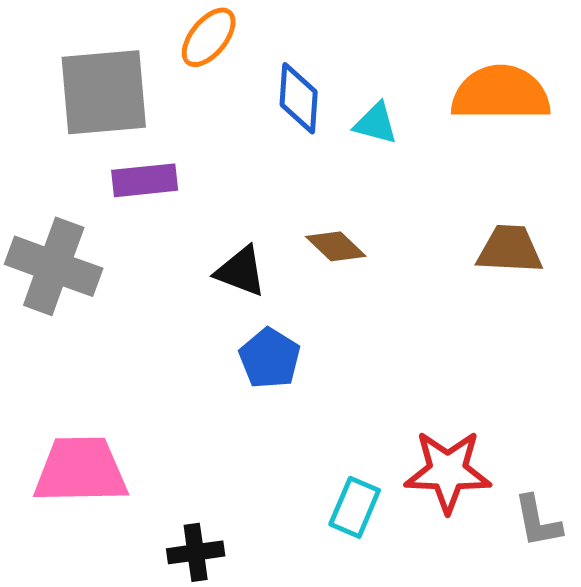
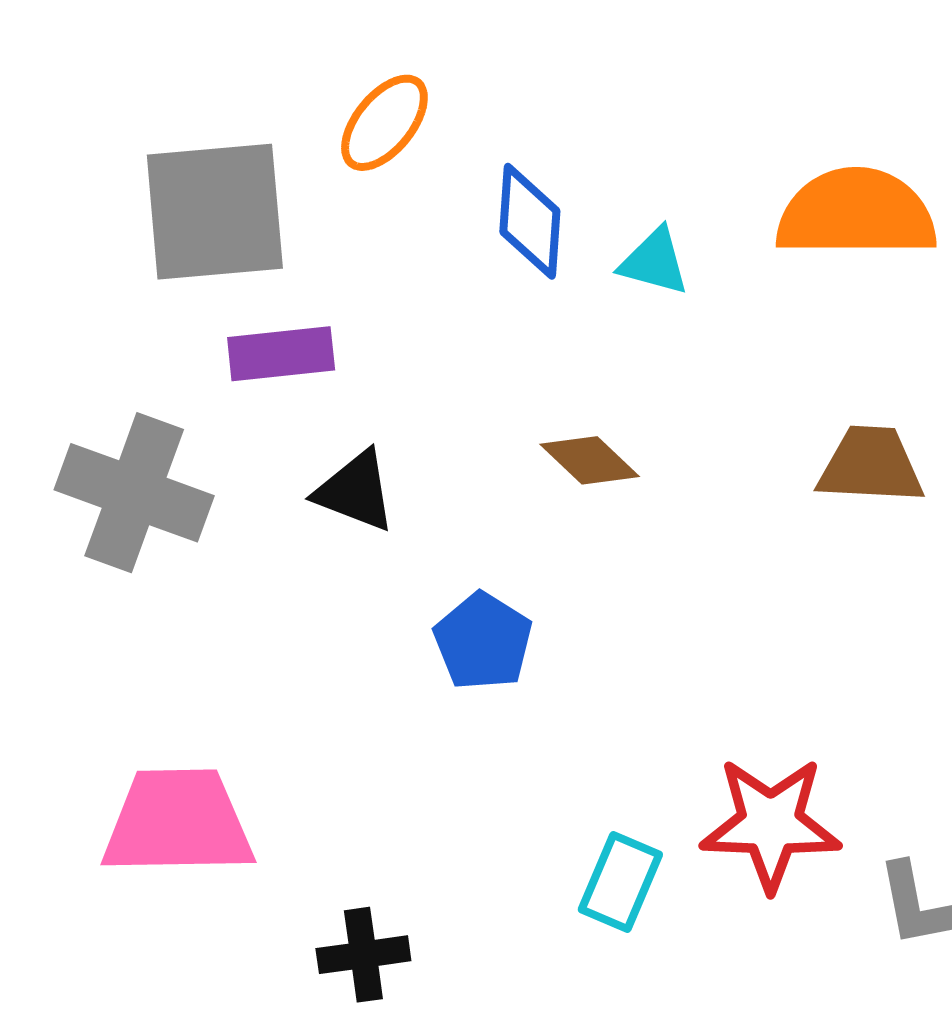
black triangle: (241, 271) -> (355, 491), moved

